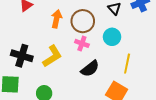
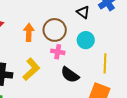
black semicircle: (90, 69) -> (70, 75), turned 84

